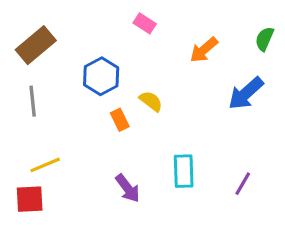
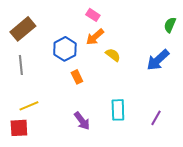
orange arrow: (204, 50) -> (95, 37), moved
yellow semicircle: (151, 101) -> (113, 55), moved

